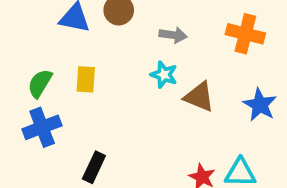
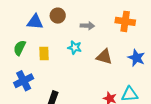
cyan star: (164, 75) -> (75, 48), moved
green semicircle: (40, 83) -> (20, 48), moved

